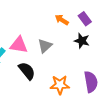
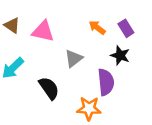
pink triangle: (19, 45) -> (43, 31), moved
purple semicircle: (91, 82) -> (106, 82), moved

